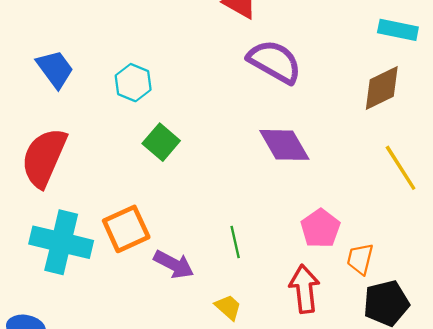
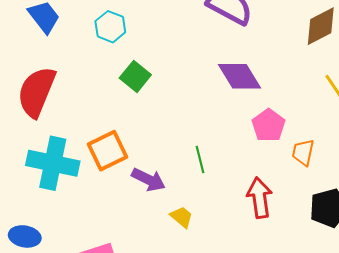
pink pentagon: (320, 228) -> (268, 125), moved
orange trapezoid: (360, 259) -> (303, 152), moved
yellow trapezoid: (228, 307) -> (182, 217), moved

